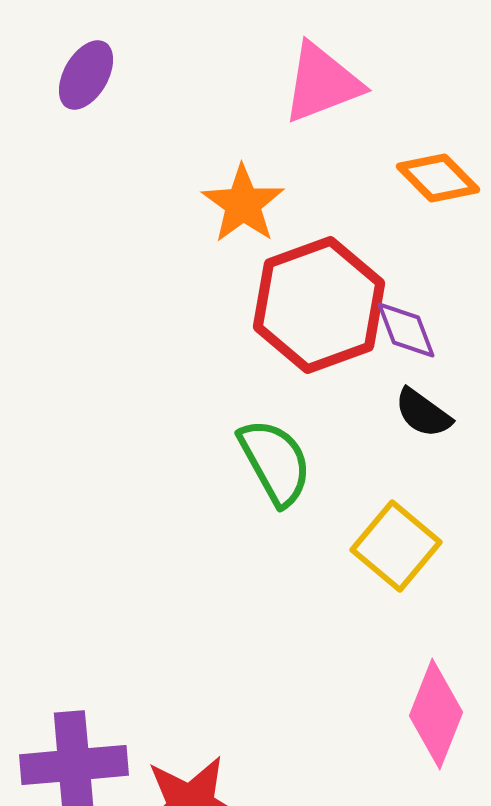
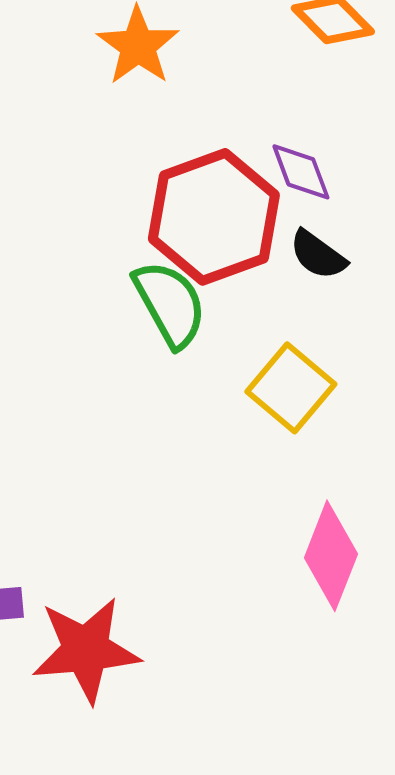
red hexagon: (319, 305) -> (214, 217), moved

